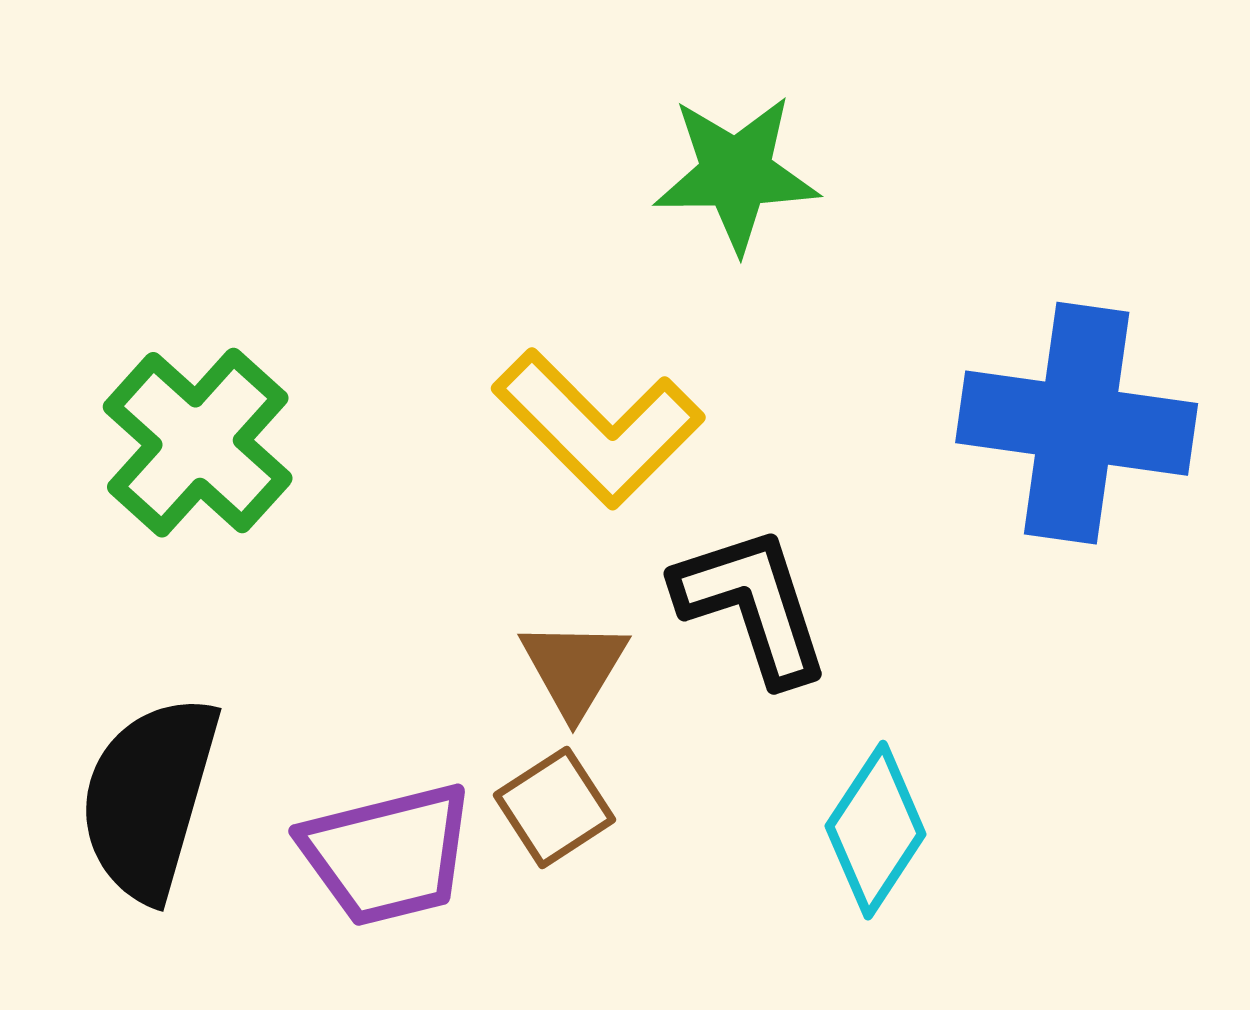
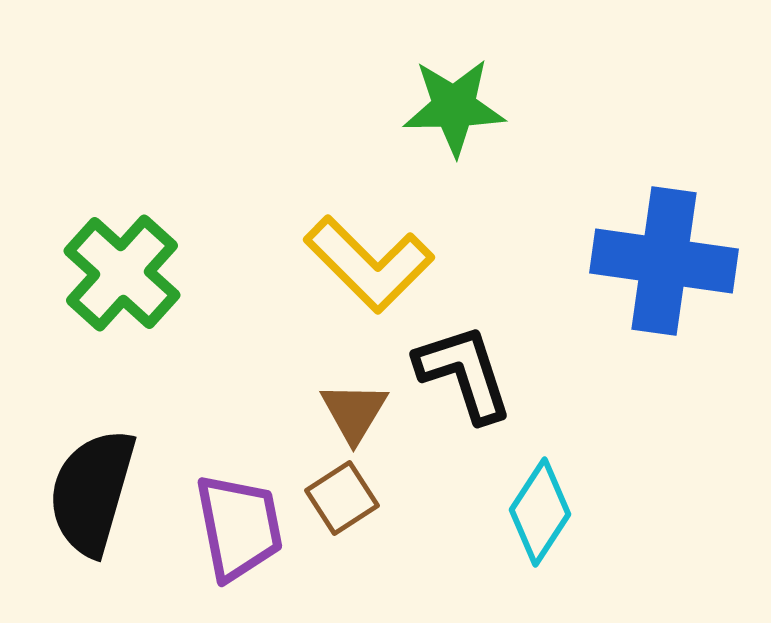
purple trapezoid: (387, 854) -> (239, 527), turned -87

